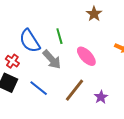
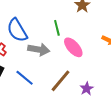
green line: (59, 36) -> (57, 28), moved
gray arrow: (52, 59) -> (39, 49), turned -40

